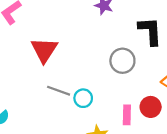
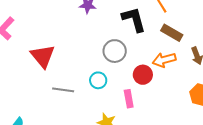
cyan circle: (83, 98) -> (98, 80), moved
red circle: (151, 107) -> (143, 75), moved

